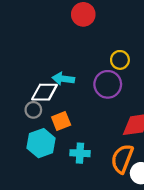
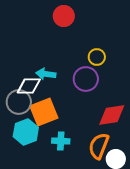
gray circle: (33, 110) -> (19, 102), size x1.6
orange square: (61, 121) -> (44, 112), size x1.6

